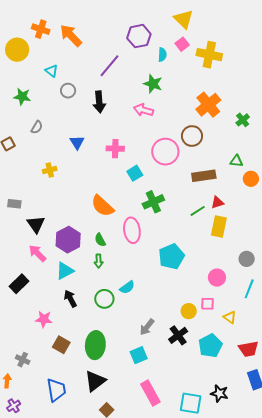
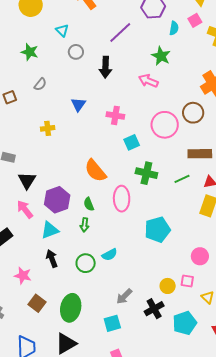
green cross: (153, 202) -> (146, 173), turned 30
green line: (198, 211) -> (182, 179), moved

